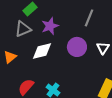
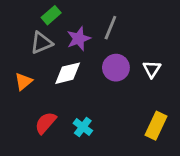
gray line: (89, 18) -> (110, 28), moved

